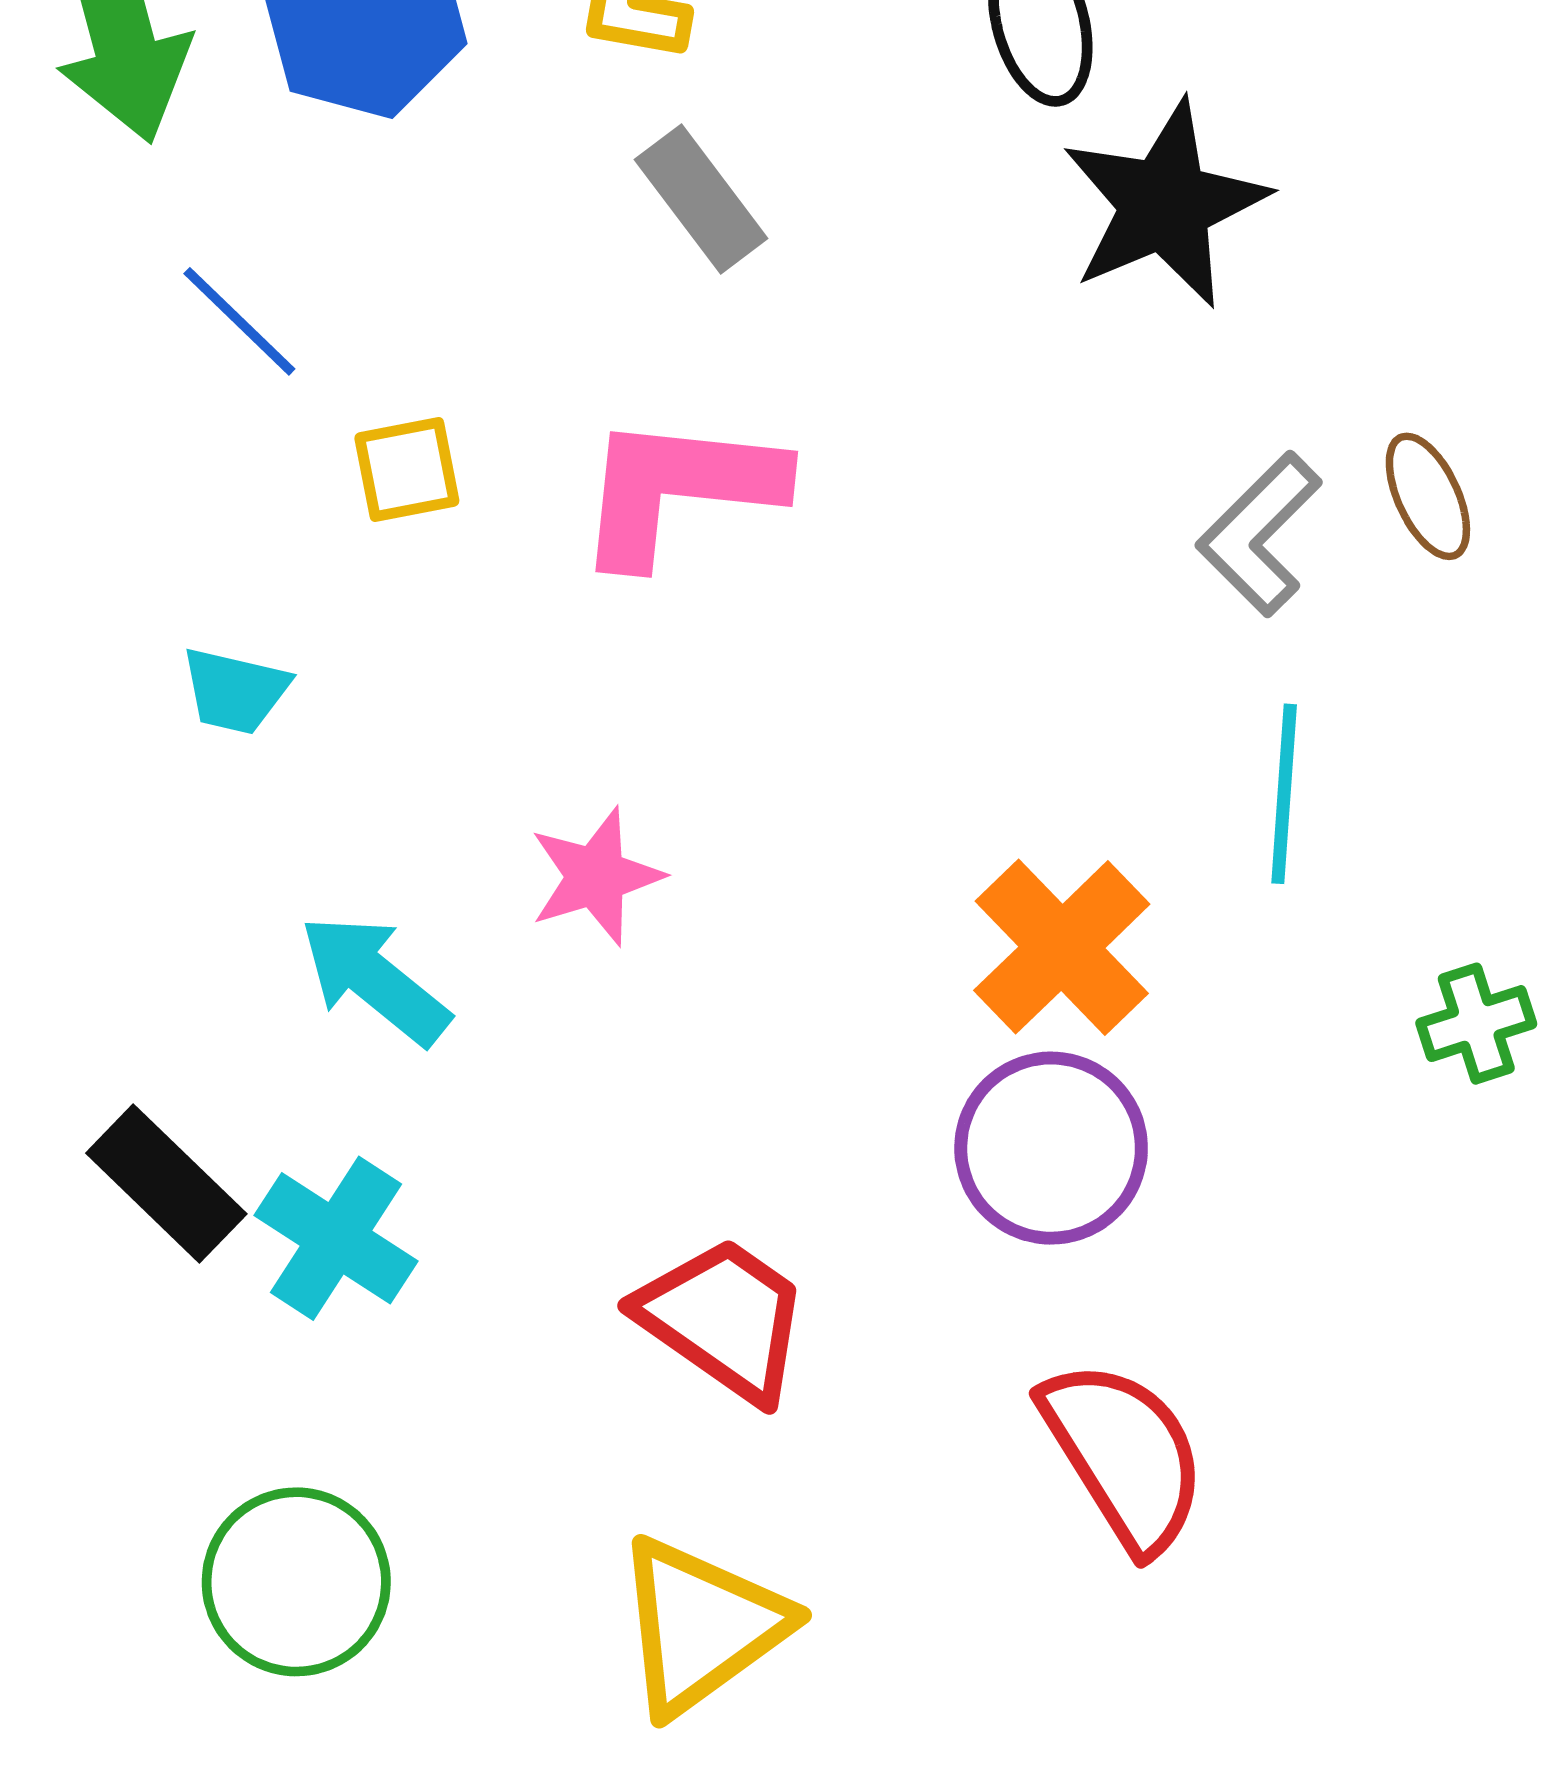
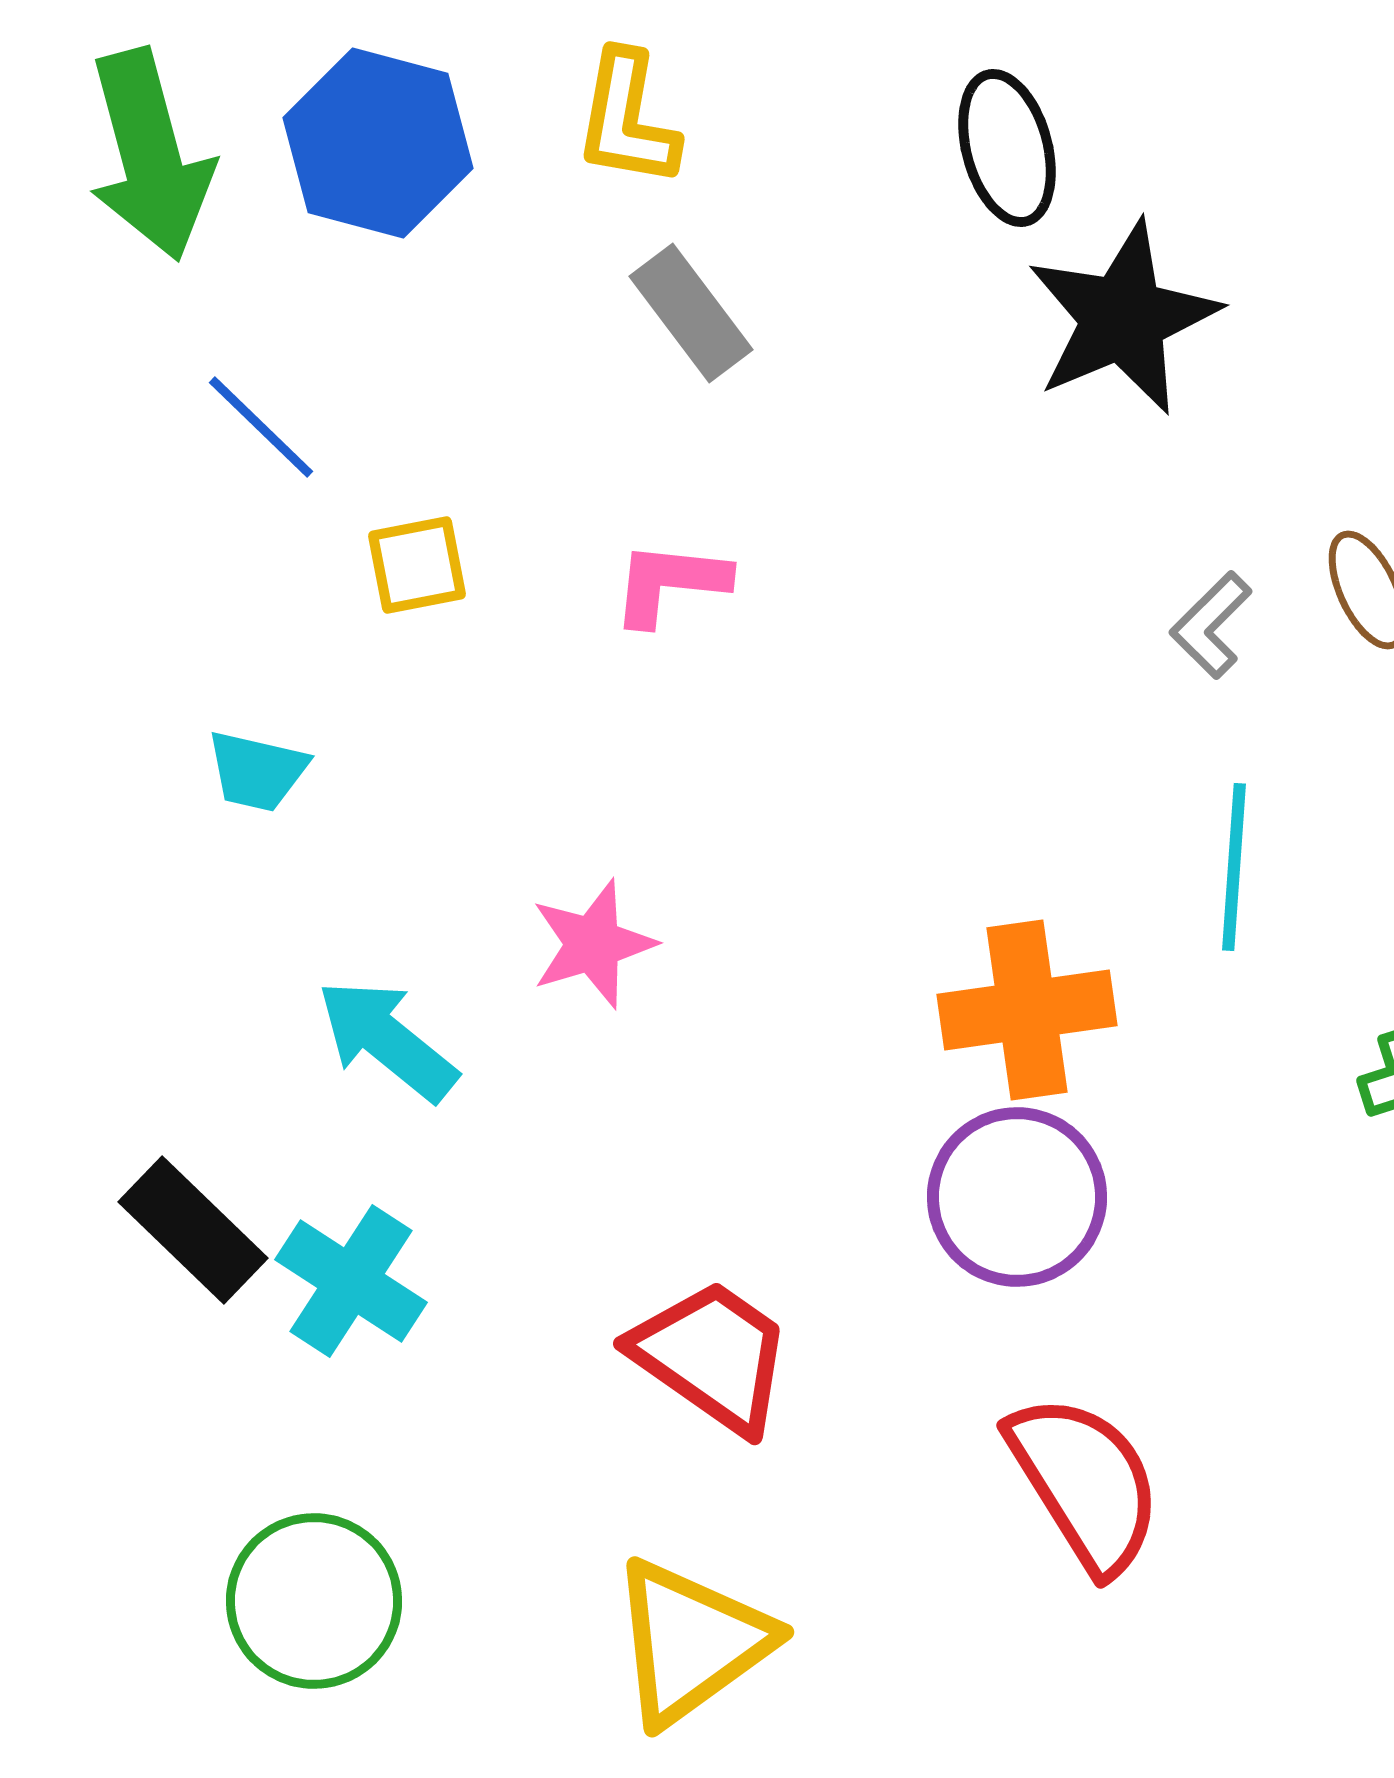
pink L-shape: (678, 489) -> (670, 583), size x0.6
gray L-shape: (1259, 534) -> (1211, 625), size x0.7
orange cross: (1062, 947) -> (1027, 1010), turned 36

